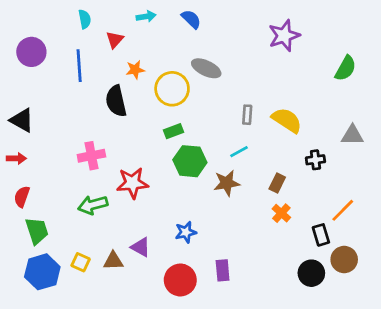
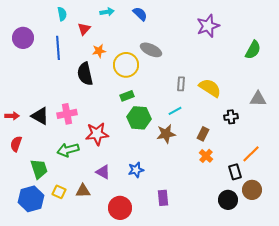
black triangle: (22, 120) -> (40, 116), moved
green trapezoid: (37, 231) -> (39, 169), moved
purple triangle: (141, 247) -> (103, 172), moved
red circle: (180, 280) -> (120, 208), moved

